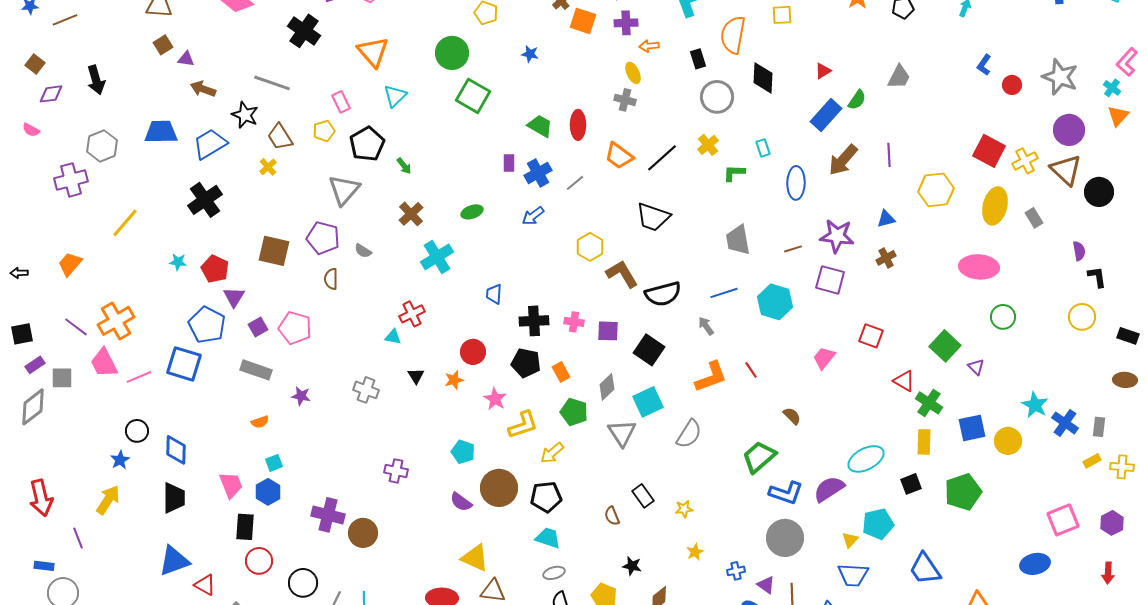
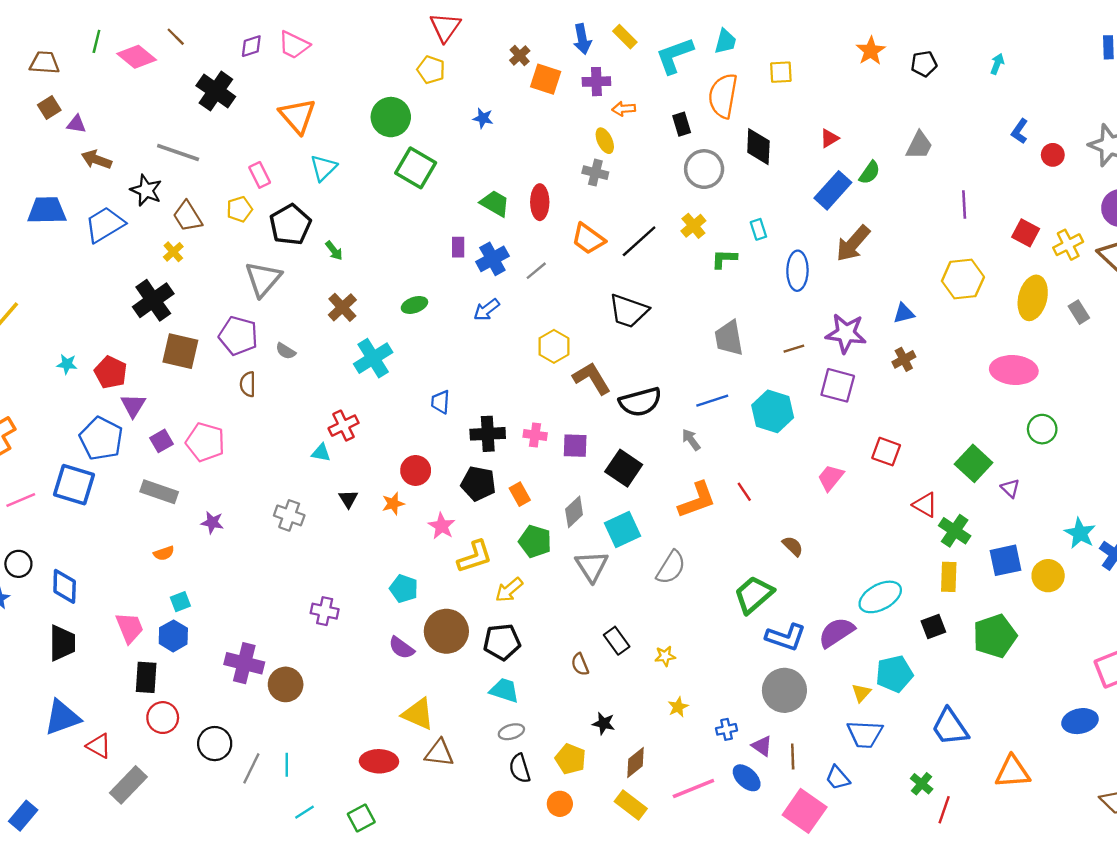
red square: (989, 151) -> (1026, 233), size x0.7
purple line: (889, 155) -> (964, 205), moved
black cross: (205, 200) -> (153, 300), moved

